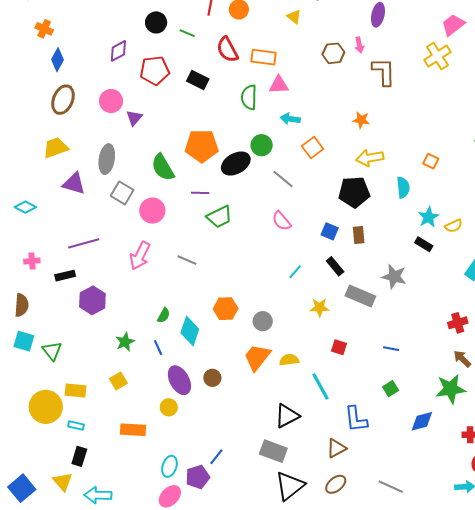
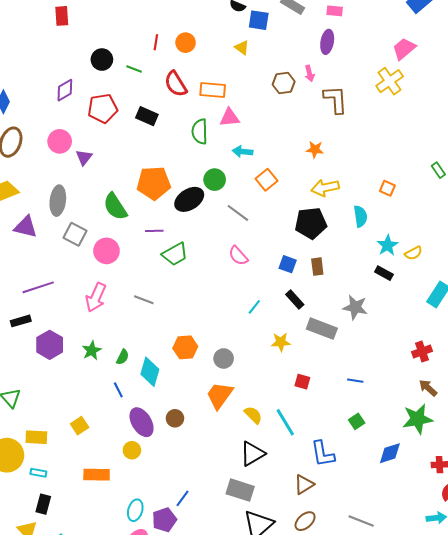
green star: (125, 342) -> (92, 351), moved
yellow semicircle: (289, 360) -> (253, 415), moved, turned 54

